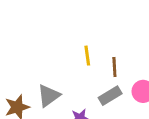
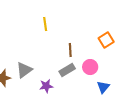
yellow line: (87, 56) -> (45, 24), moved

